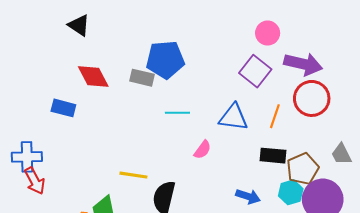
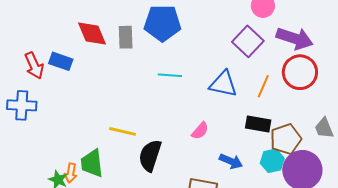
gray rectangle: (142, 78) -> (126, 37), moved, turned 70
pink semicircle: (202, 150) -> (200, 131), moved
red arrow: (35, 181) -> (34, 65), moved

